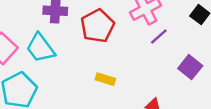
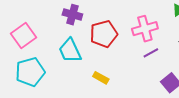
cyan trapezoid: (40, 48) -> (70, 50), moved

